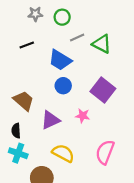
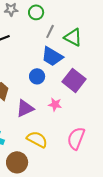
gray line: (77, 37) -> (50, 31), turned -40
blue trapezoid: (60, 60) -> (52, 56), moved

